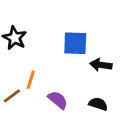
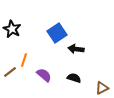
blue square: (75, 43) -> (57, 33), turned -36

